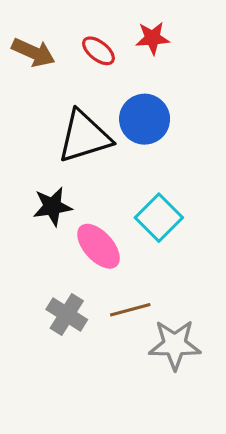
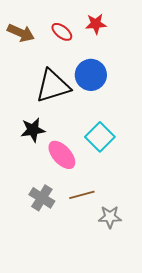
gray star: (175, 345) -> (110, 217), size x0.7

